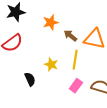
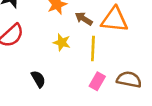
yellow star: (51, 64) -> (62, 42), moved

